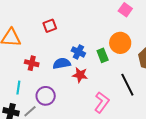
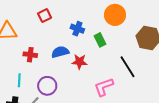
orange circle: (120, 43) -> (115, 15), moved
blue cross: (78, 52) -> (77, 29), moved
pink L-shape: (102, 102) -> (104, 87), turned -140

